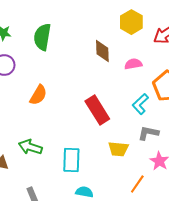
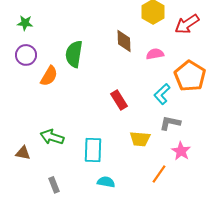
green semicircle: (42, 37) -> (74, 54), moved
orange semicircle: (38, 95) -> (49, 76), moved
red rectangle: (97, 110) -> (119, 100), size x0.7

